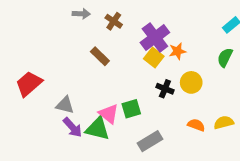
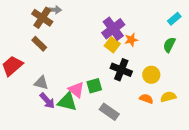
brown cross: (114, 21) -> (42, 18), moved, size x1.5
brown rectangle: (100, 56) -> (39, 44), moved
yellow circle: (191, 82) -> (151, 75), moved
black cross: (165, 89) -> (121, 70), size x1.5
gray rectangle: (150, 141) -> (109, 112), turned 66

